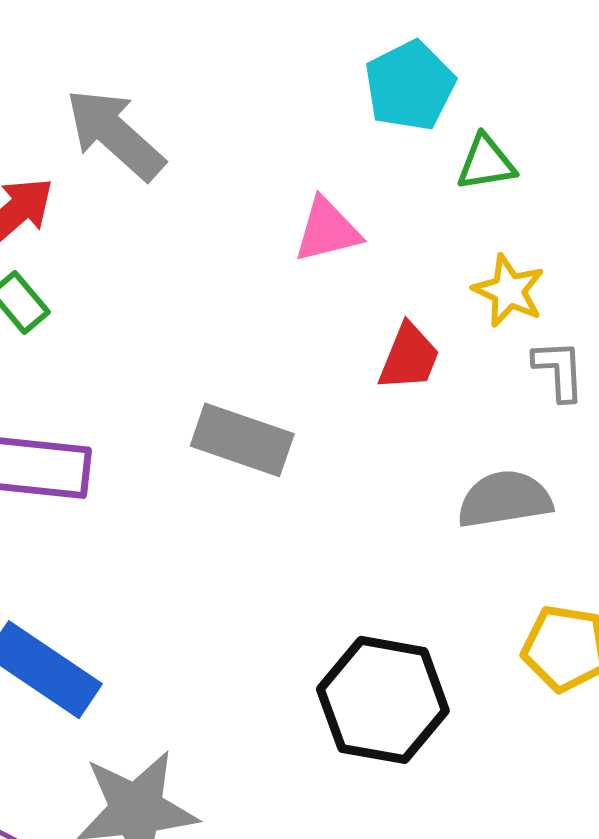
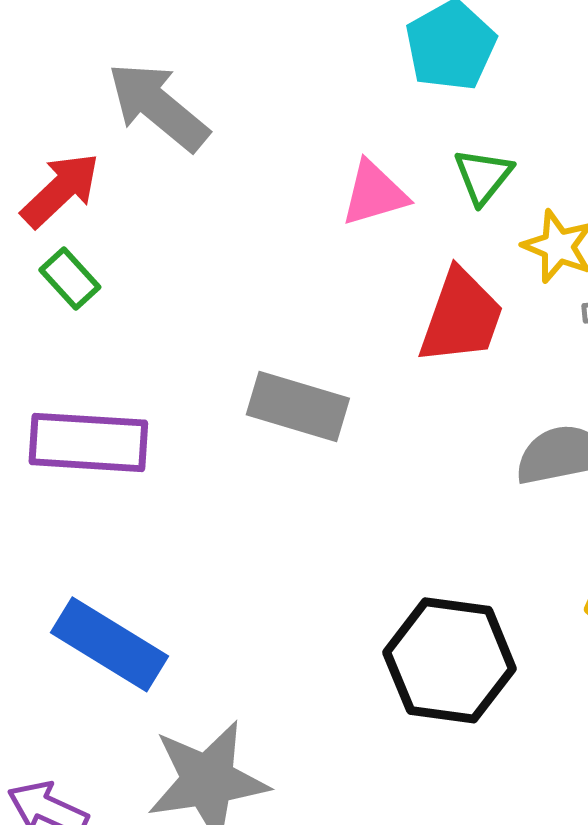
green triangle: (486, 163) -> (483, 176), moved, turned -40
red trapezoid: (409, 357) -> (461, 317), size x1.4

